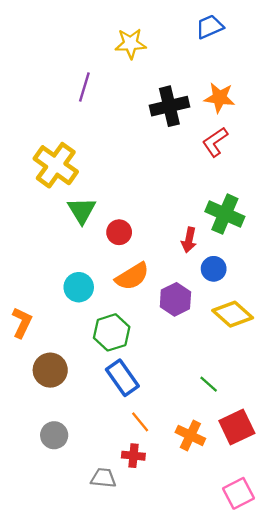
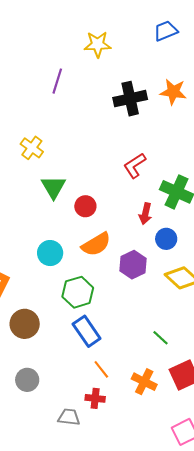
red L-shape: (215, 142) -> (135, 166), moved
yellow cross: (56, 165) -> (32, 148), size x0.6

